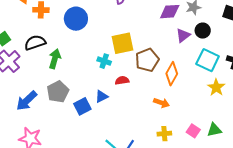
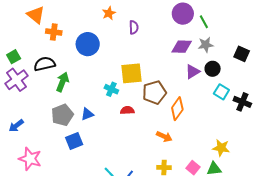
cyan square: (208, 60) -> (221, 92), moved, size x0.7
yellow star: (216, 87) -> (221, 148), moved, turned -30
blue triangle: (102, 96) -> (87, 114), moved
blue arrow: (27, 101) -> (16, 126), moved, size x0.7
blue square: (82, 106) -> (74, 141), moved

